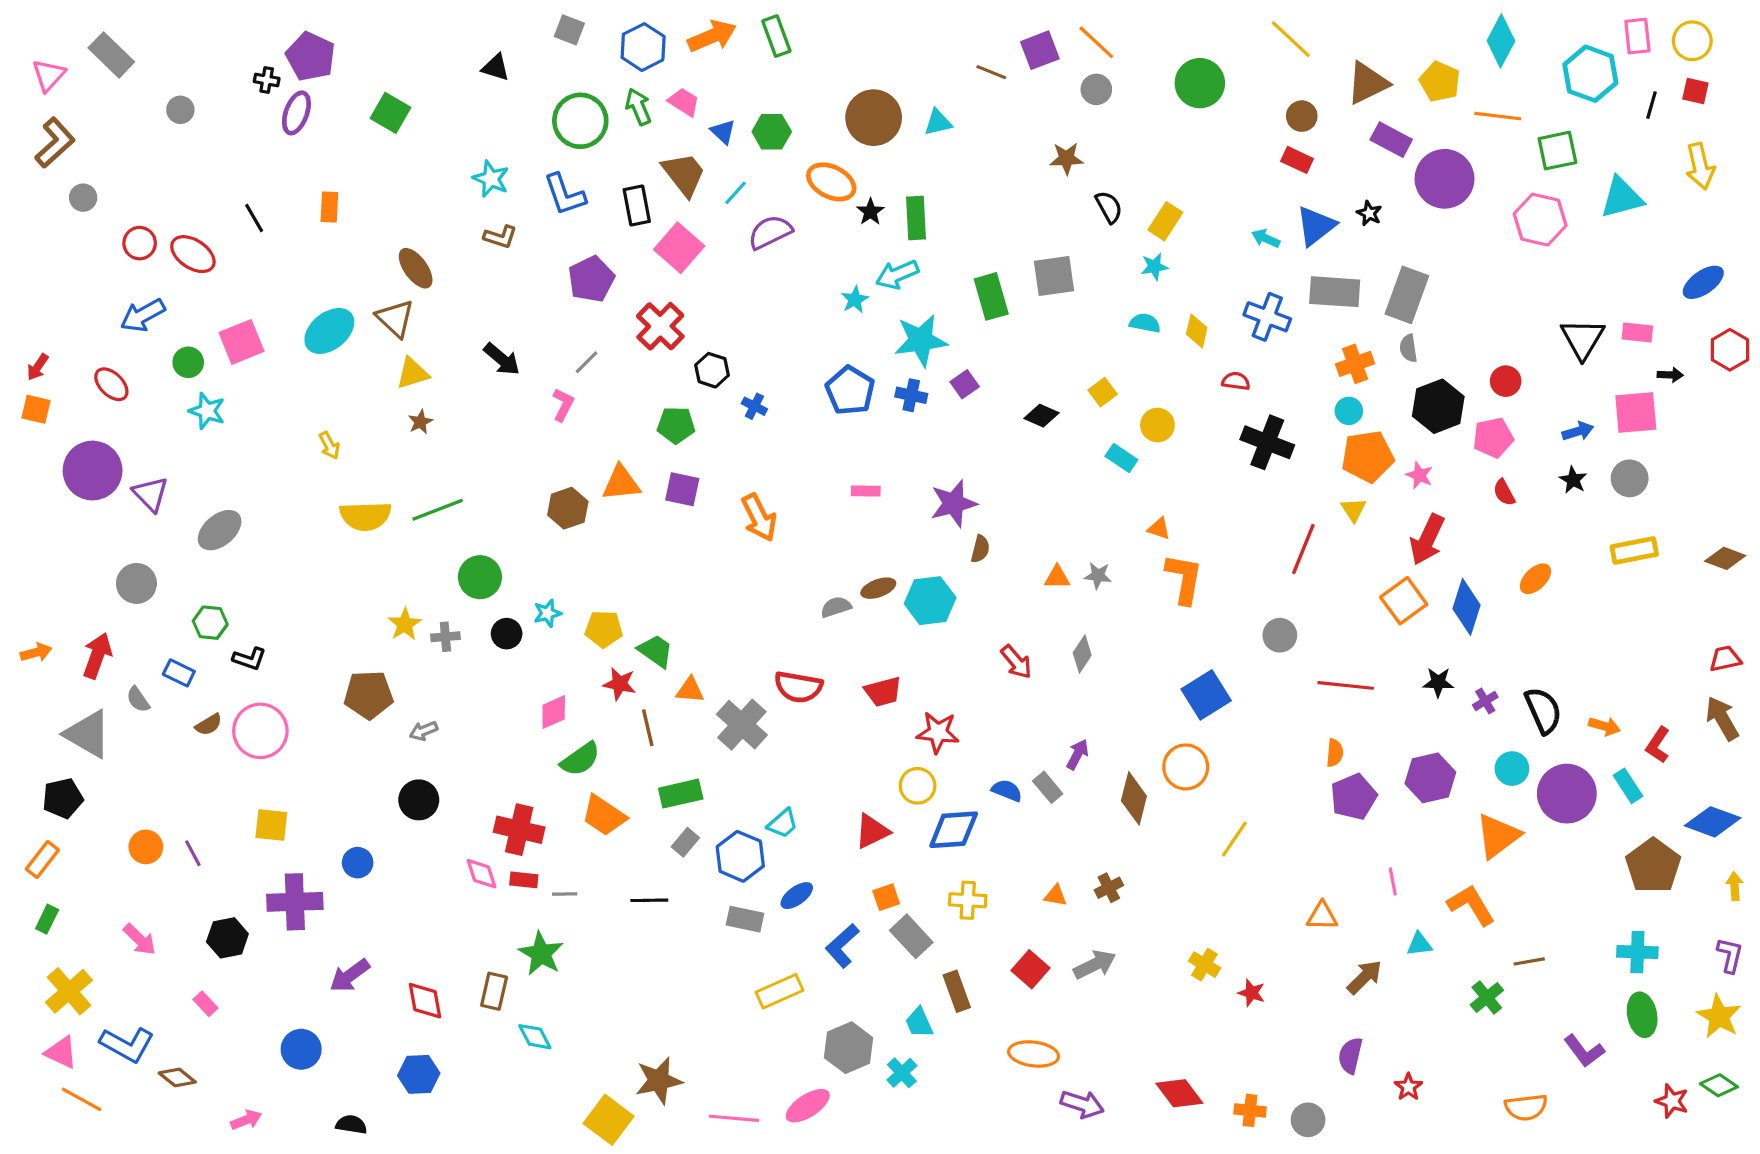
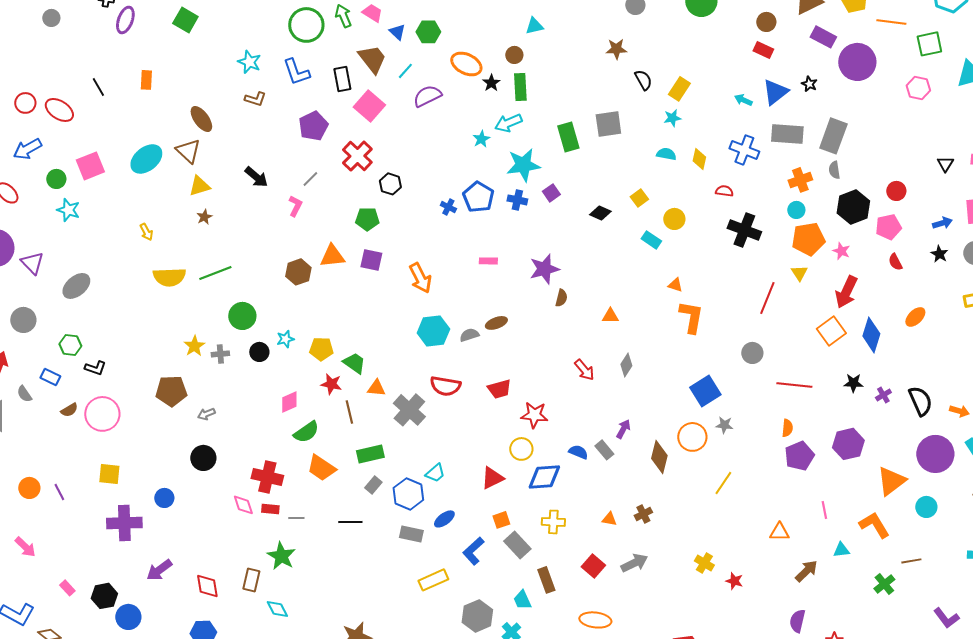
brown circle: (874, 118) -> (514, 55), moved, size x0.5
pink hexagon: (1540, 220) -> (918, 88), size x0.7
black triangle: (1583, 339) -> (945, 164), size x0.6
blue cross: (754, 406) -> (448, 207), moved
gray star: (1098, 576) -> (724, 425), moved
cyan hexagon: (930, 601) -> (433, 331), moved
cyan circle: (1512, 769) -> (926, 507), moved
black hexagon: (227, 938) -> (104, 596), moved

